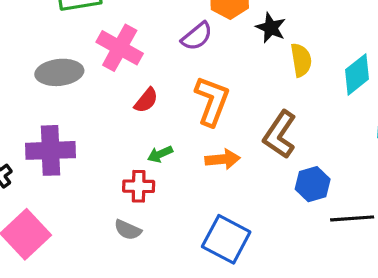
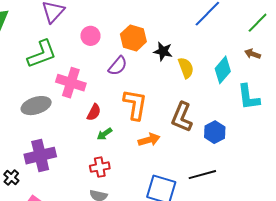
green arrow: (160, 154) -> (105, 134), moved
blue hexagon: (313, 184) -> (215, 132), moved
black line: (352, 218) -> (202, 175), moved

